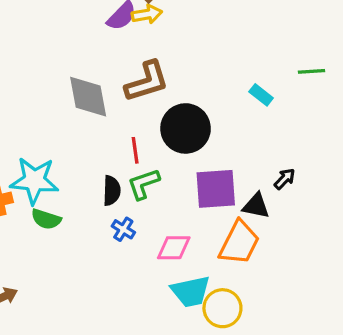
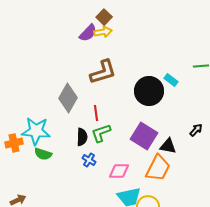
gray diamond: (88, 97) -> (68, 98), moved, turned 40
black circle: (186, 128) -> (149, 91), moved
black arrow: (285, 179) -> (196, 130), moved
purple square: (216, 189) -> (144, 136), turned 36

